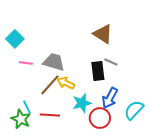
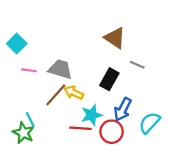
gray line: (111, 62) -> (137, 65), moved
black rectangle: (98, 71) -> (109, 79), turned 36
red line: (50, 115) -> (80, 128), moved

